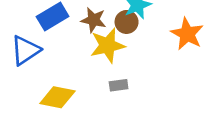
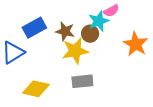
gray rectangle: (119, 85) -> (82, 81), size x1.5

